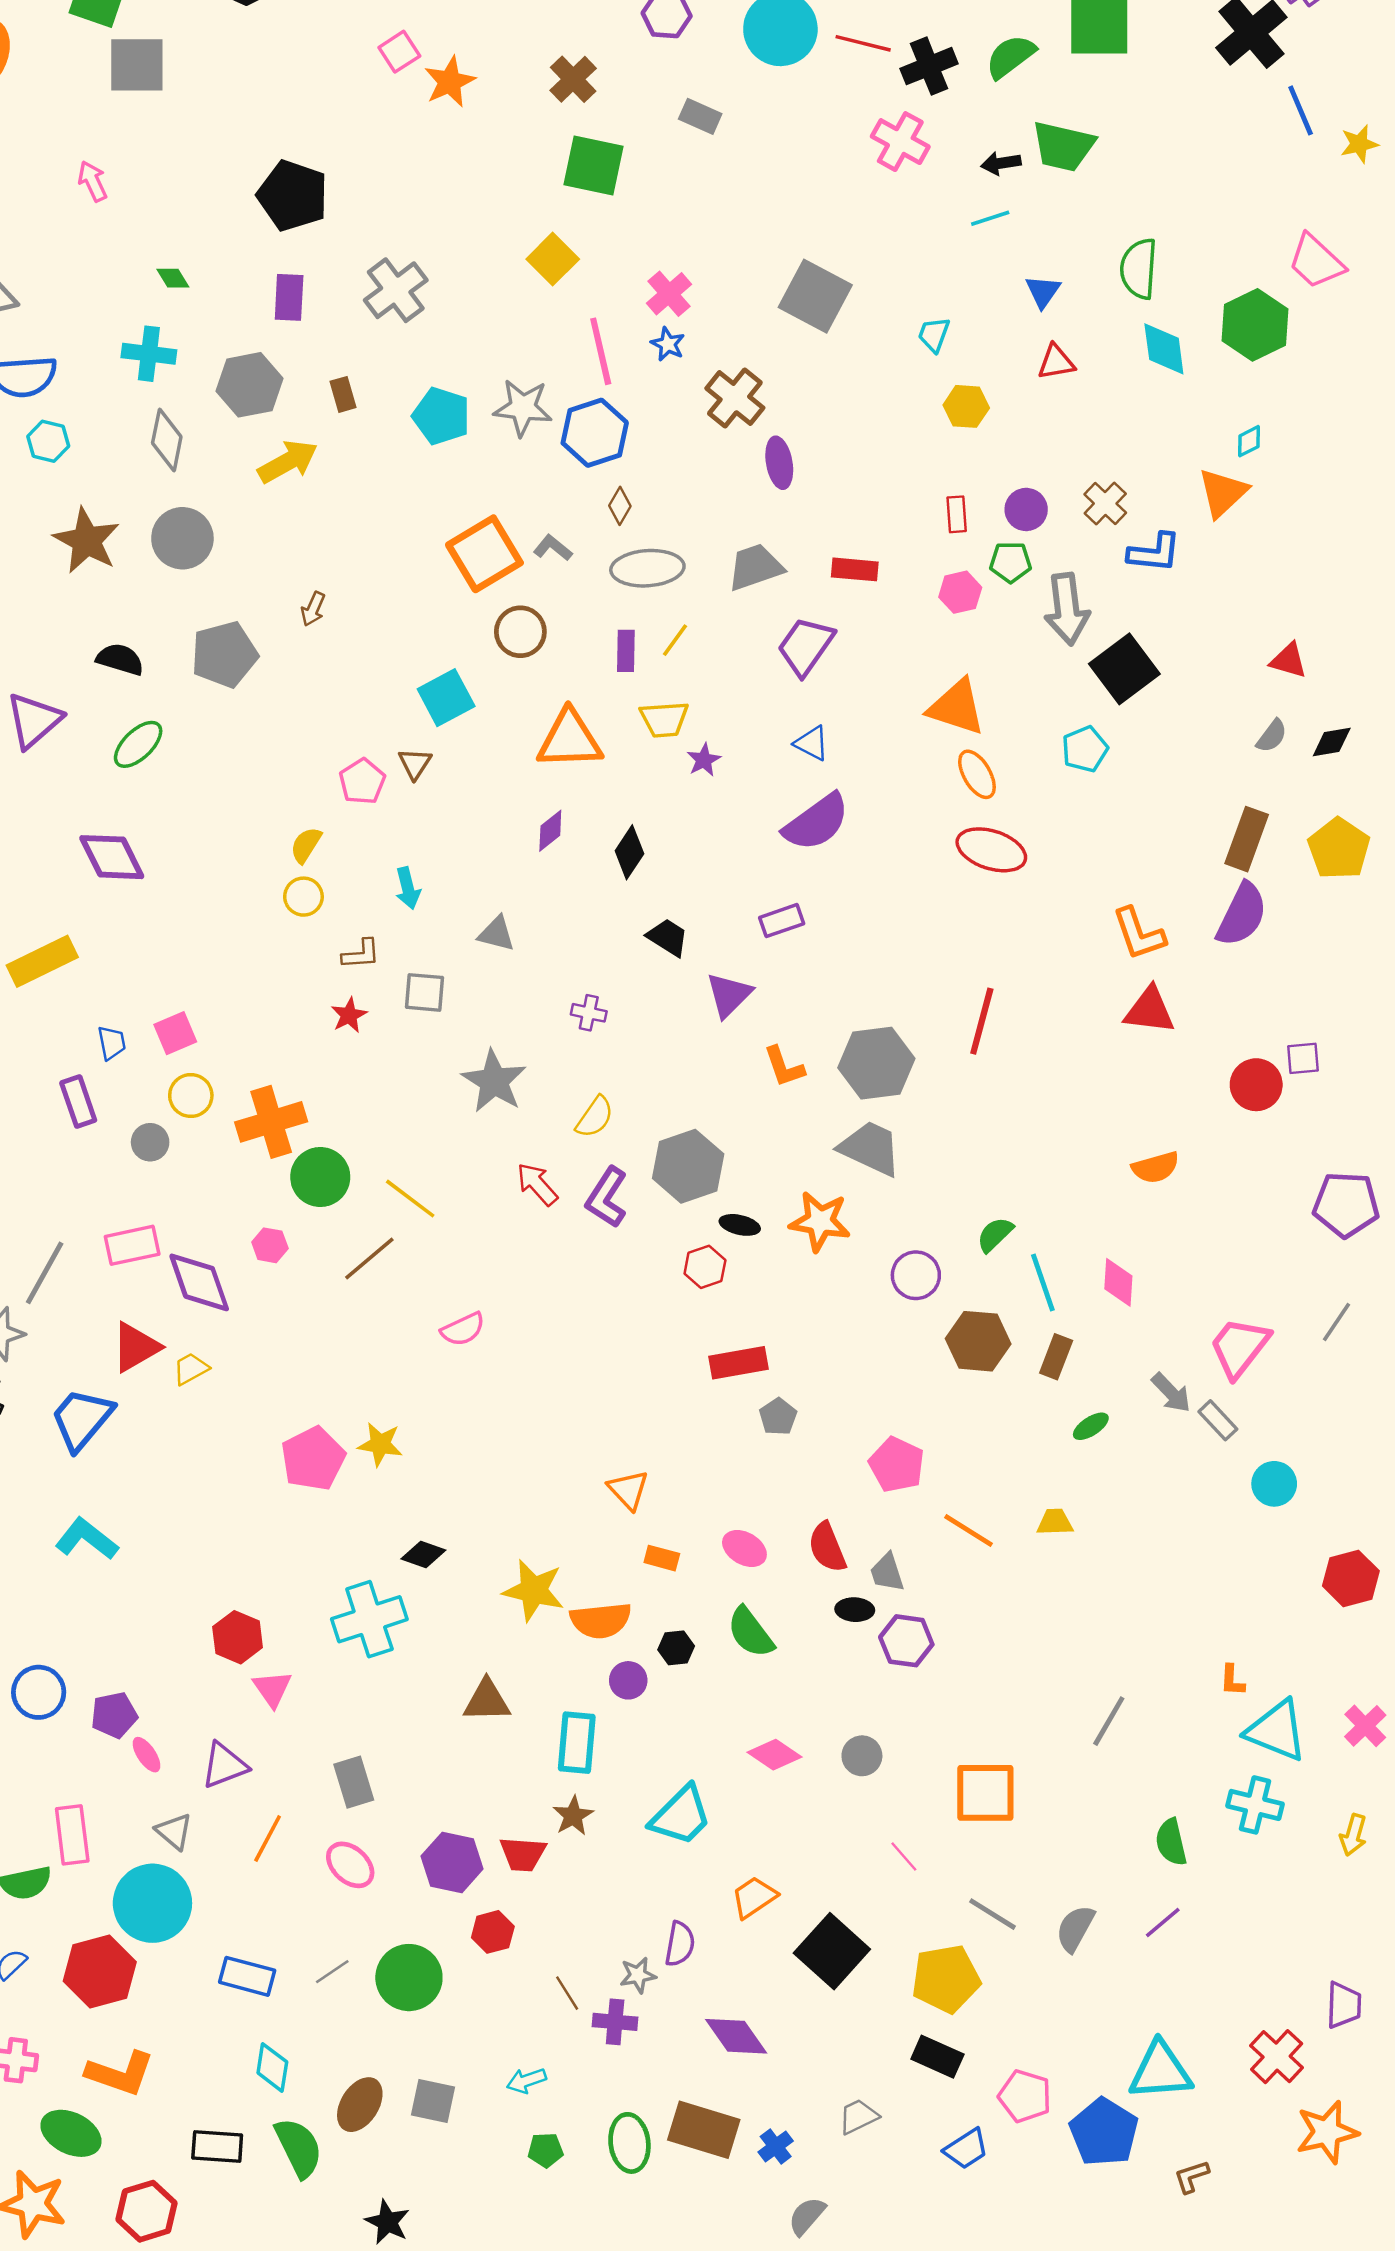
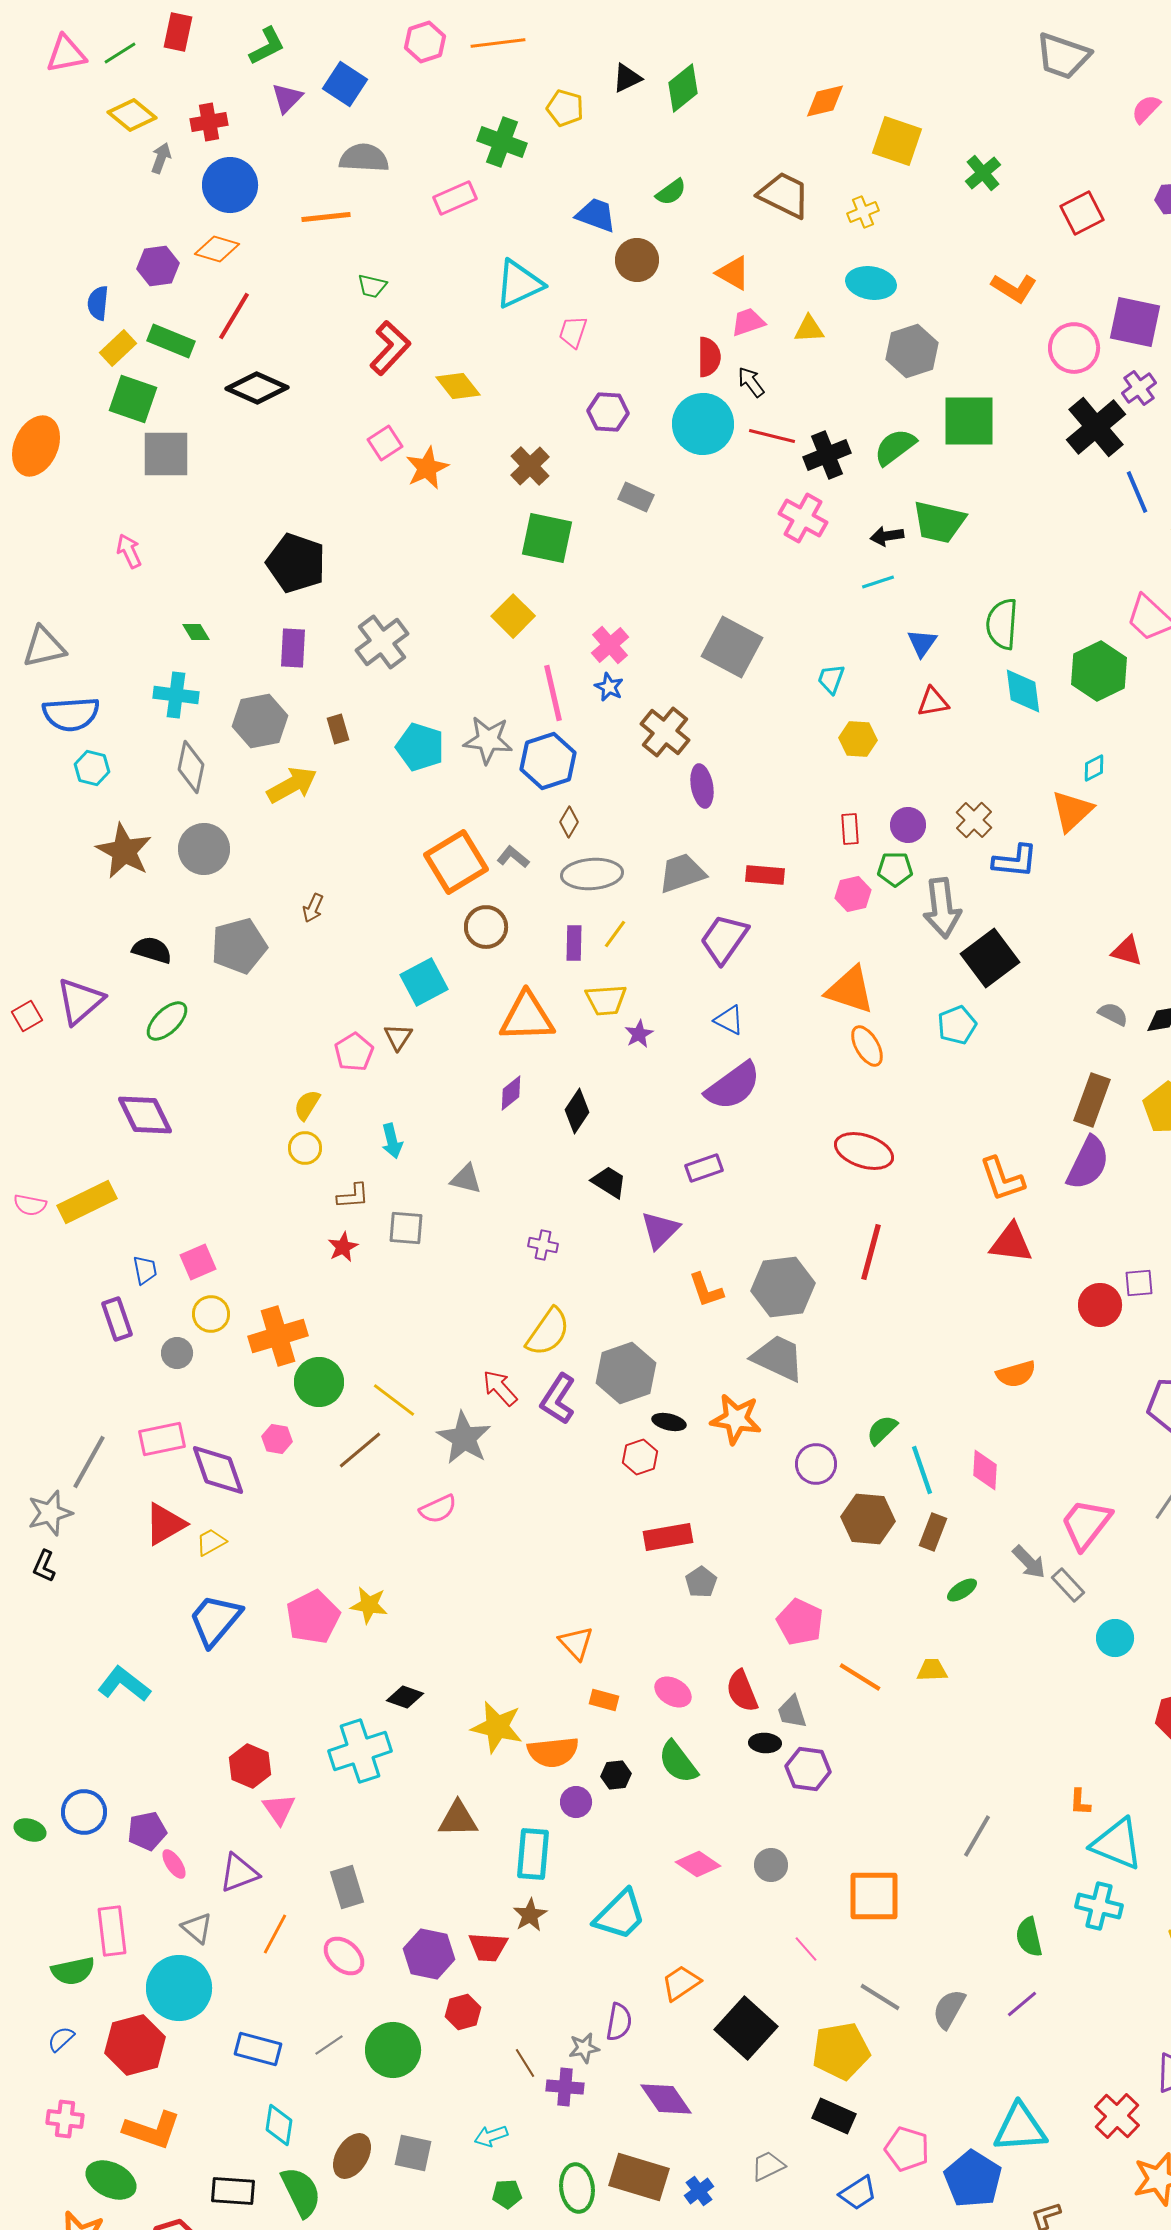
gray semicircle: (1272, 736) -> (1113, 1014), turned -100
red ellipse: (991, 850) -> (864, 1151), moved
gray star: (494, 1081) -> (464, 1438), moved
yellow semicircle: (595, 1117) -> (548, 1332), size x1.4
blue trapezoid: (82, 1419) -> (215, 1620), moved

